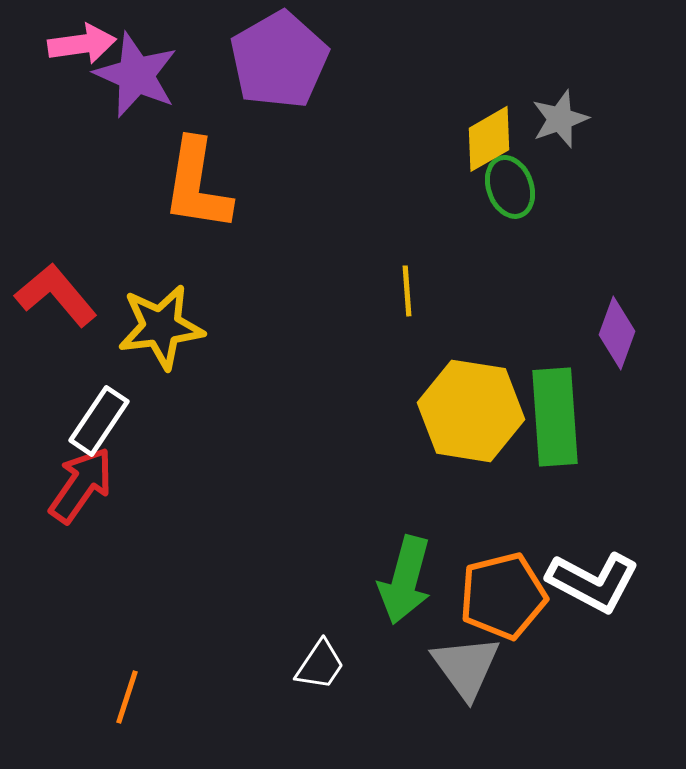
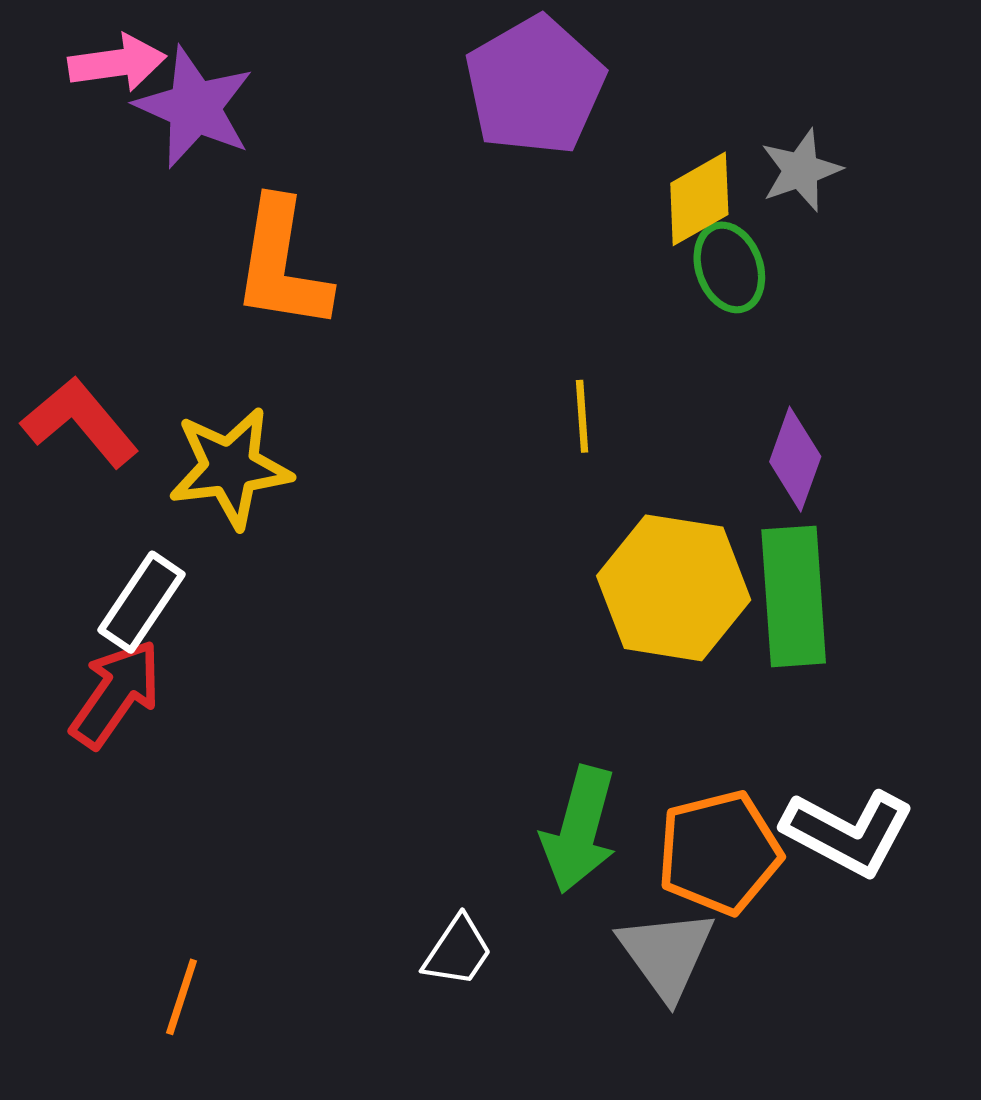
purple pentagon: (279, 60) -> (535, 86), moved
purple diamond: (617, 333) -> (795, 459), moved

